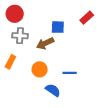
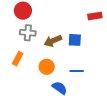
red rectangle: (87, 18) -> (95, 16), turned 32
blue square: (58, 27) -> (75, 40), moved

